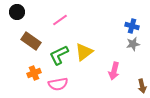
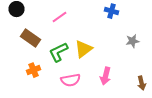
blue cross: (132, 26) -> (112, 11), moved
pink arrow: (114, 71) -> (106, 76), moved
pink semicircle: (58, 84) -> (70, 80), moved

